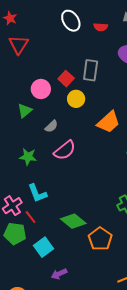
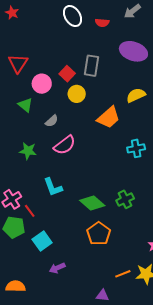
red triangle: (19, 45) -> (18, 63), moved
green triangle: (25, 111) -> (25, 105), turned -42
cyan L-shape: (37, 193) -> (53, 187), moved
green diamond: (73, 221) -> (92, 203), moved

